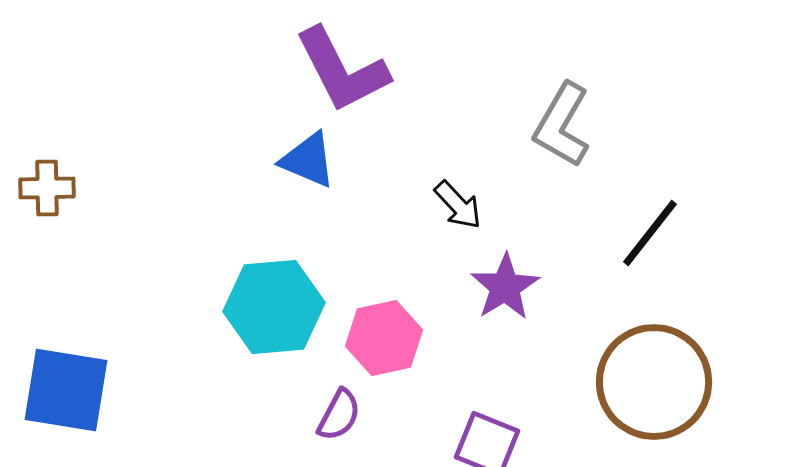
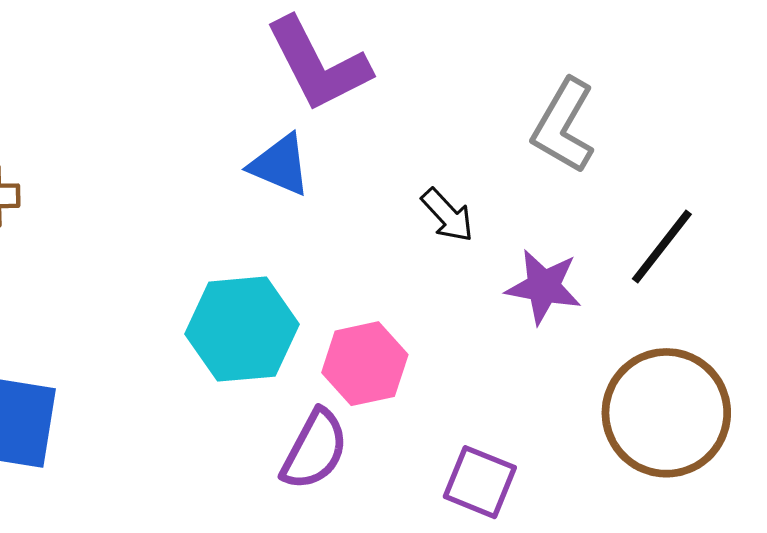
purple star: (505, 287) -> (544, 287), moved, turned -30
purple semicircle: (339, 415) -> (315, 450), size x1.4

